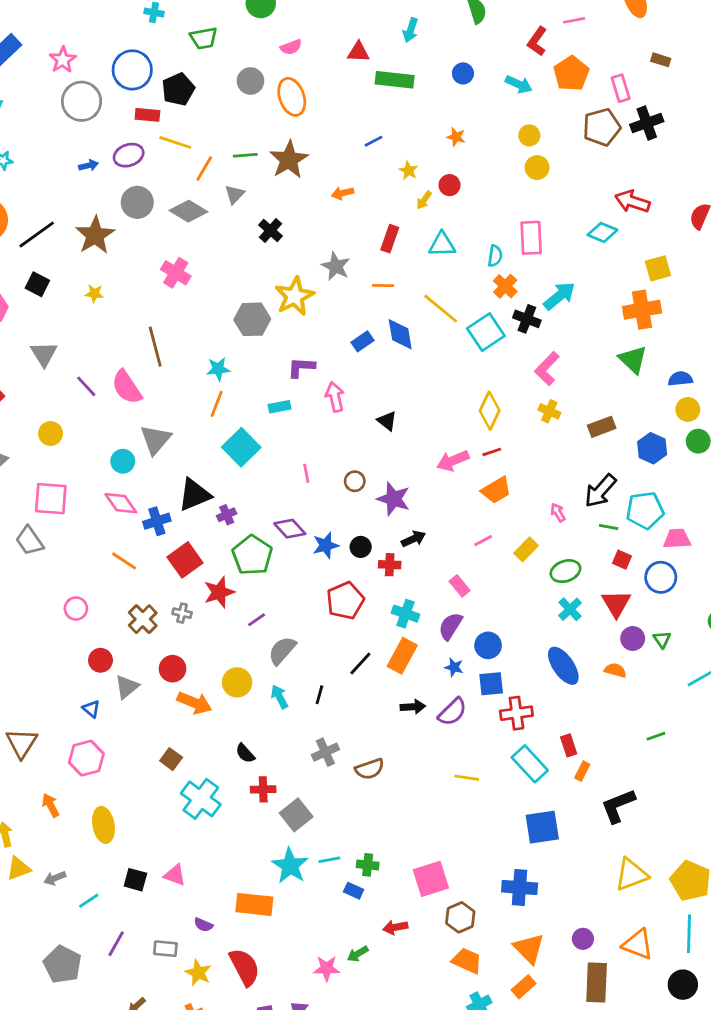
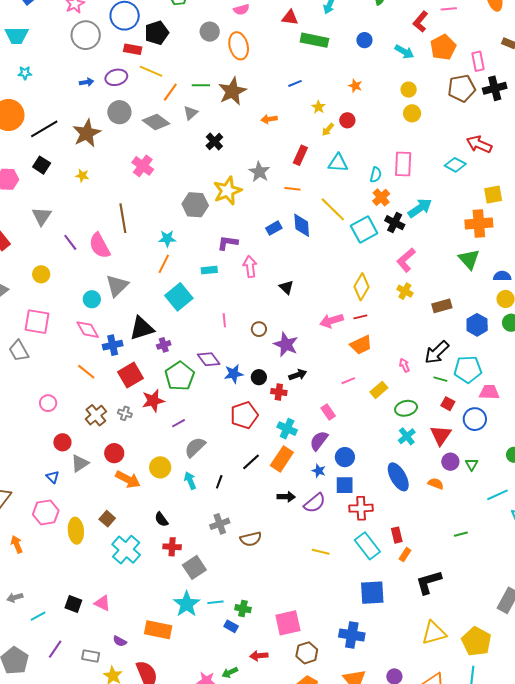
yellow ellipse: (103, 825) -> (76, 531), moved

